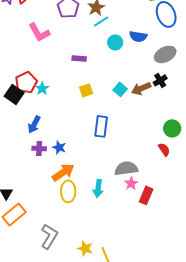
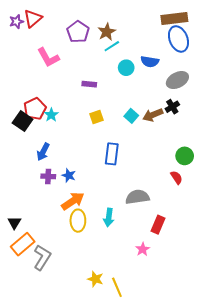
pink star: (131, 183) -> (143, 249), moved
gray L-shape: (49, 236) -> (42, 257), moved

